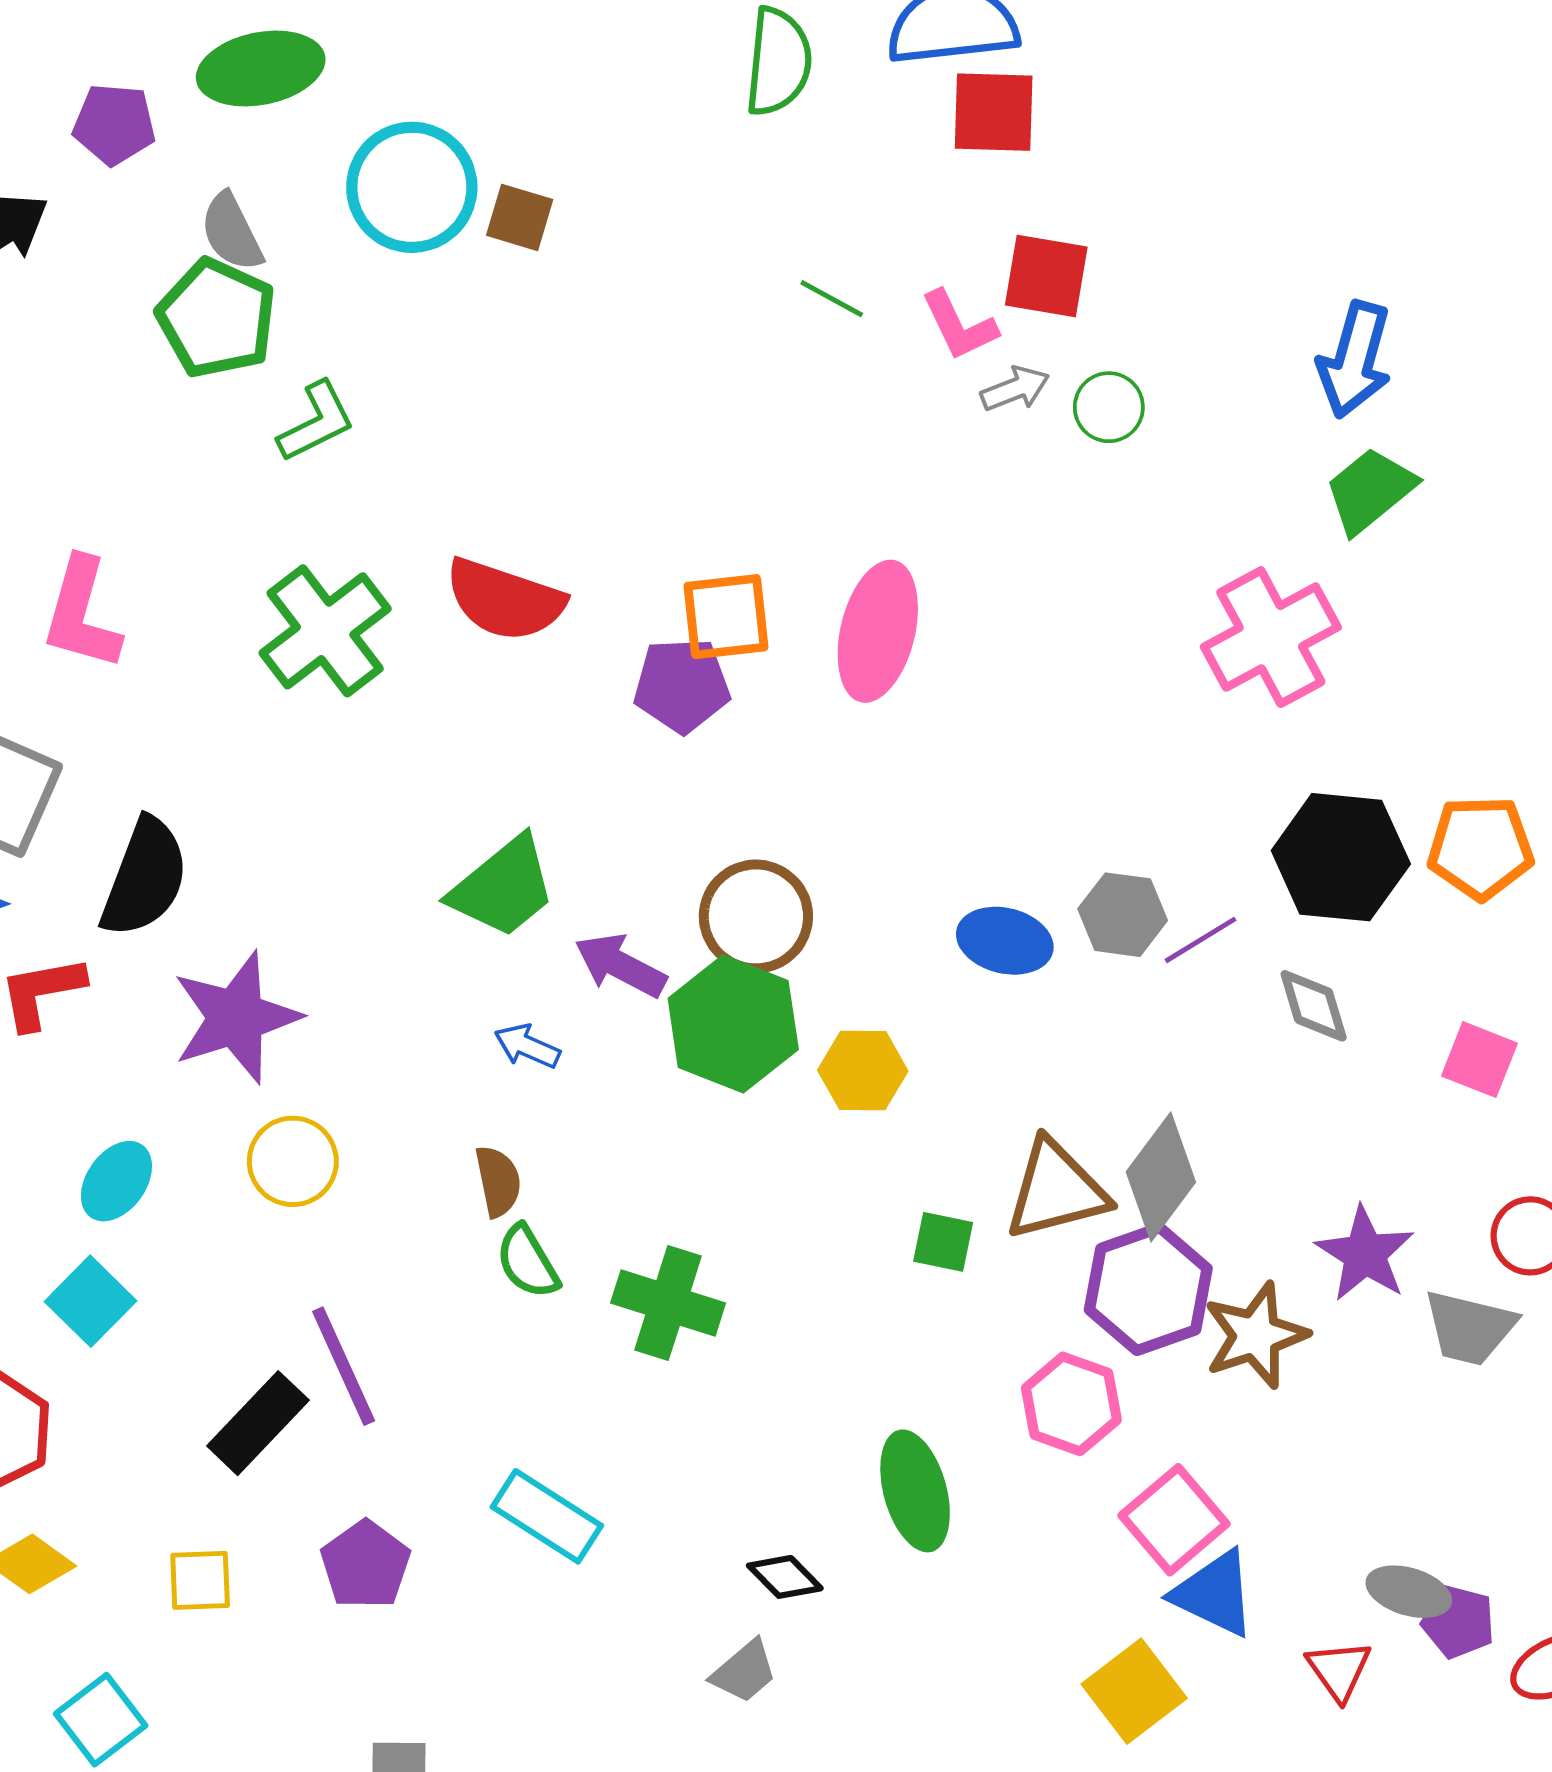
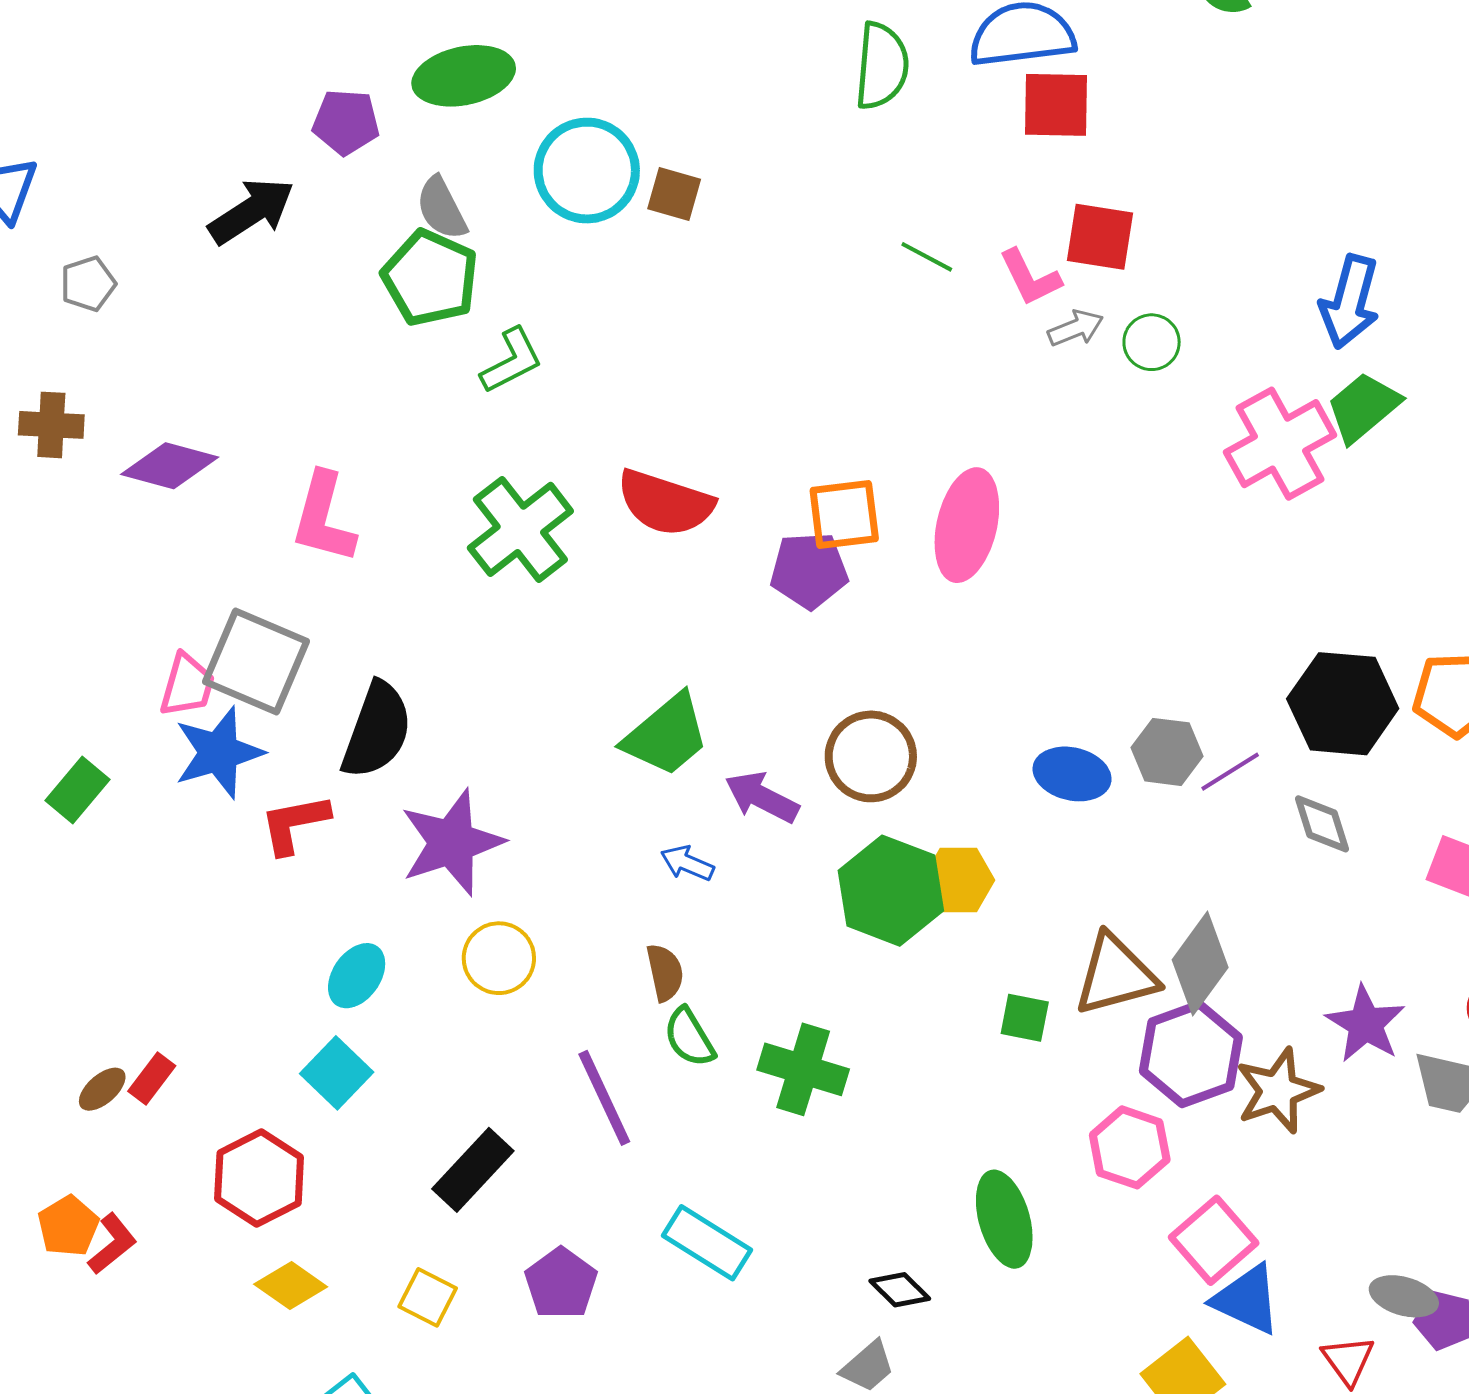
pink cross: (1271, 637) -> (1280, 444), moved
green hexagon: (733, 1024) -> (891, 891), moved
purple line: (344, 1366) -> (604, 1098), moved
yellow square: (200, 1580) -> (428, 1297), turned 30

